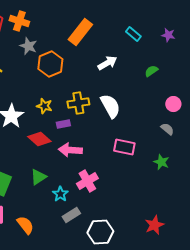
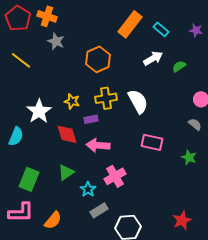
orange rectangle: (80, 32) -> (130, 24), moved
white arrow: (107, 63) -> (153, 58), moved
orange hexagon: (50, 64) -> (98, 59), moved
red diamond: (39, 139) -> (67, 134), turned 30
orange semicircle: (25, 225) -> (53, 220), turned 78

